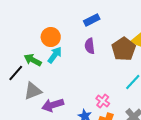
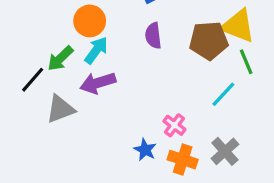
brown pentagon: (124, 49) -> (209, 41), turned 30
green arrow: (33, 60) -> (60, 58), turned -72
purple arrow: (53, 105) -> (98, 83), moved

